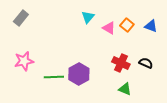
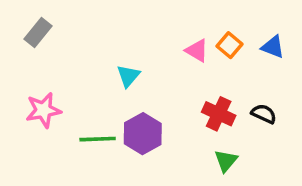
cyan triangle: (88, 17) -> (128, 76), moved
green triangle: (125, 89) -> (226, 161), turned 48

